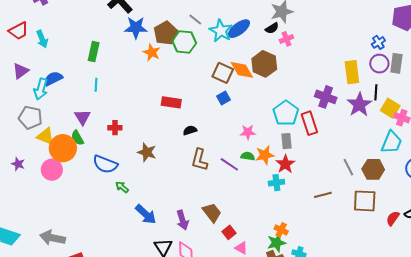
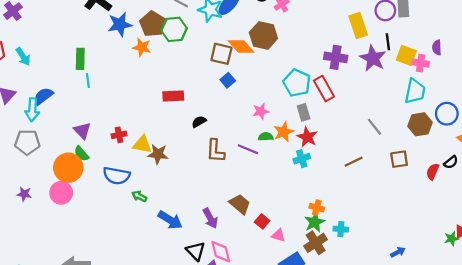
cyan line: (96, 85) -> (88, 81), moved
yellow triangle: (45, 136) -> (142, 144), moved
brown hexagon: (373, 169) -> (420, 124), moved
brown square: (365, 201) -> (399, 159), size x0.7

